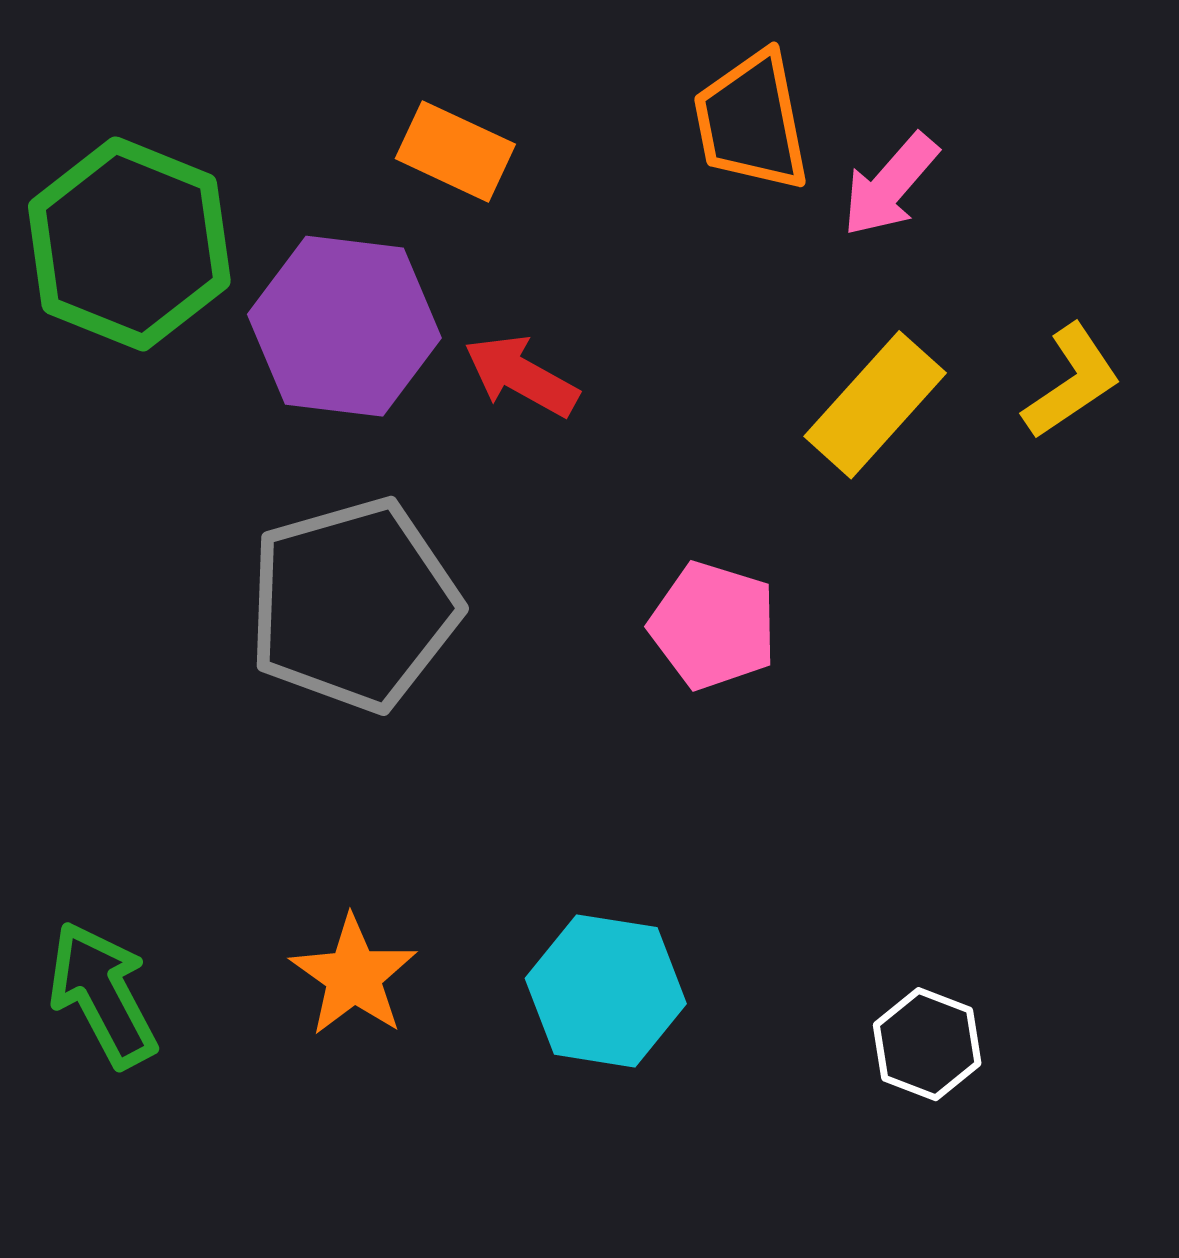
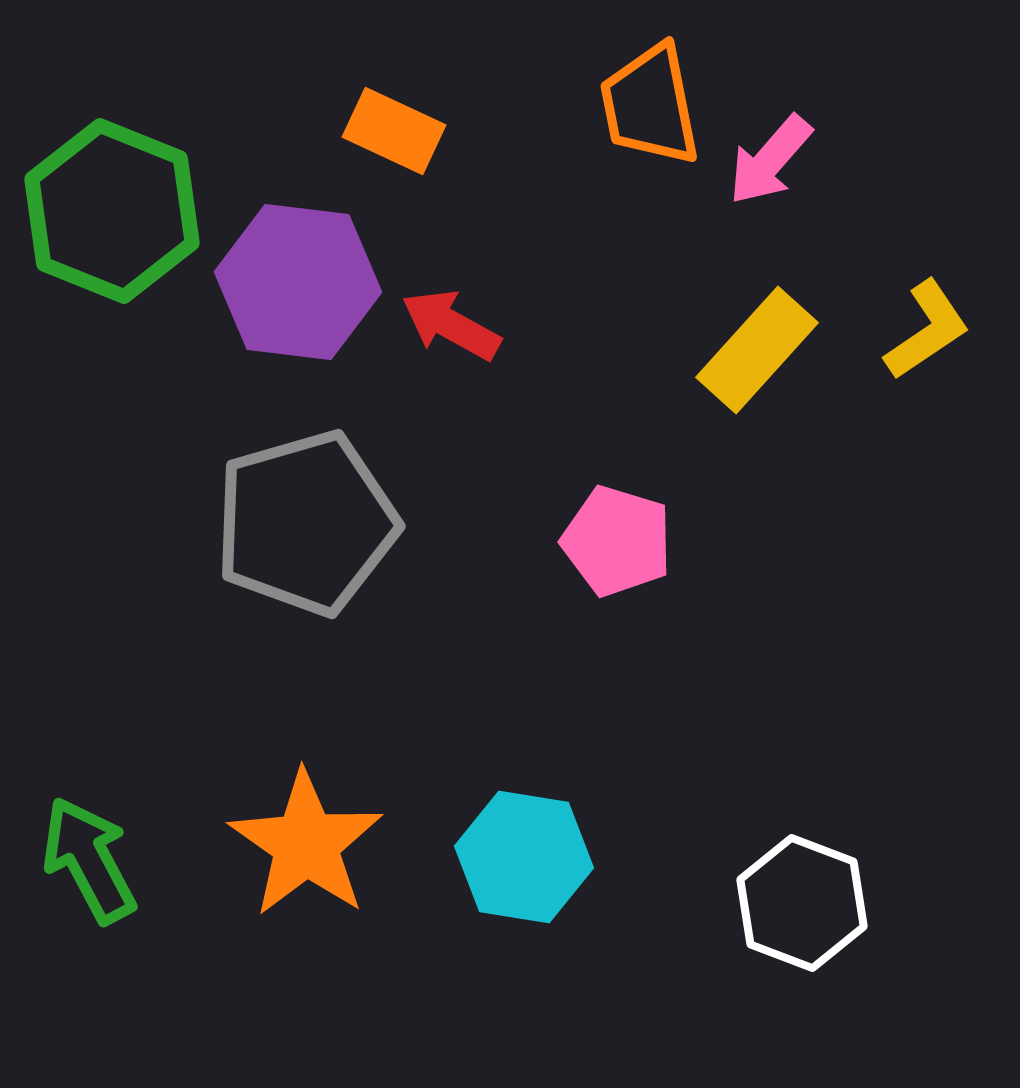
orange star: (354, 976) -> (306, 844), size x1.4
white hexagon: (927, 1044) -> (802, 903), size x1.4

